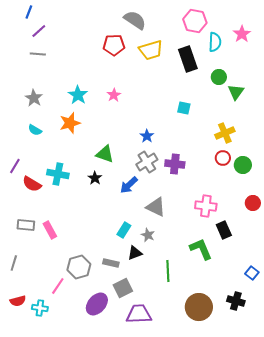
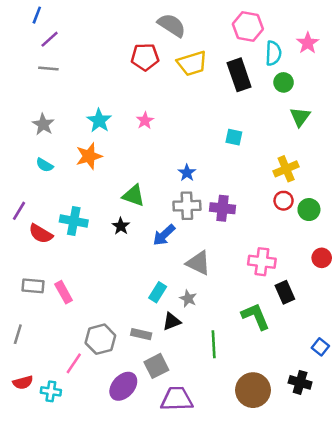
green circle: (219, 77) -> (284, 82), moved
gray cross: (147, 162) -> (187, 206), turned 30

